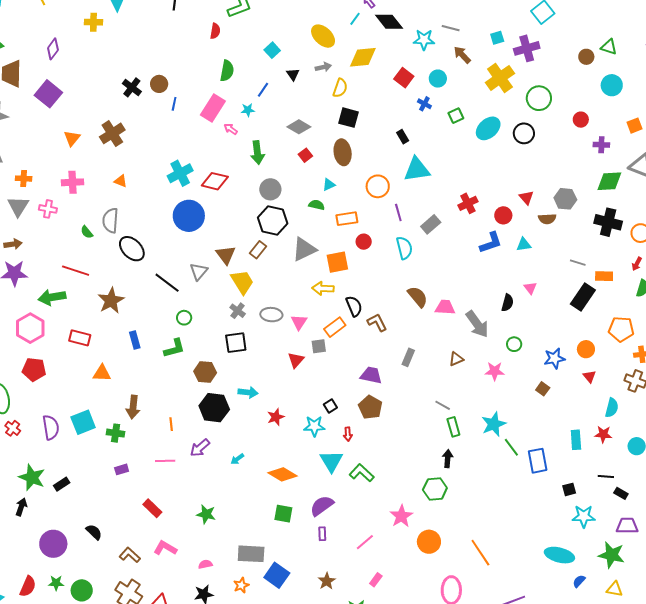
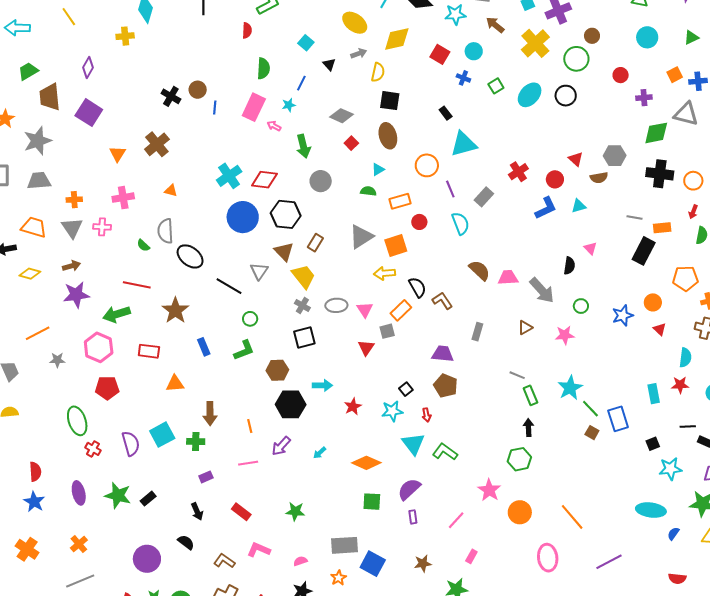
brown circle: (586, 57) -> (592, 36), moved
black hexagon: (273, 221) -> (286, 214), moved
brown square: (543, 389) -> (592, 433), moved
black arrow: (21, 507) -> (197, 512), moved, turned 144
brown star: (327, 581) -> (423, 563), turned 30

